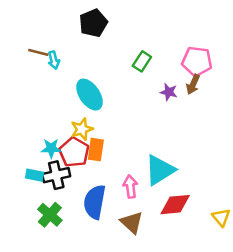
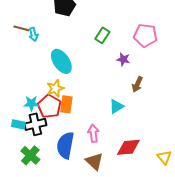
brown arrow: (193, 84) -> (137, 84), moved
cyan triangle: (160, 170) -> (116, 106), moved, size x0.6

